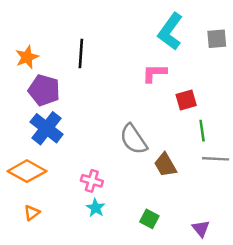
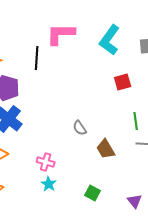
pink L-shape: (154, 73) -> (61, 34), moved, size x1.4
red square: (186, 100) -> (123, 82), moved
gray semicircle: (133, 139) -> (80, 128), size x0.6

